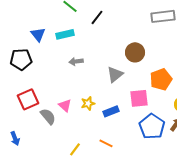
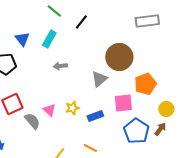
cyan rectangle: (65, 34) -> (49, 39), turned -48
brown circle: (135, 52) -> (119, 57), size x1.4

